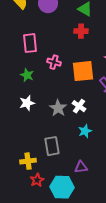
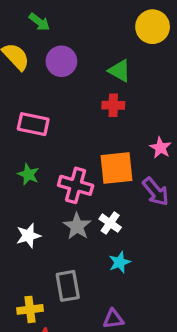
pink rectangle: (30, 43) -> (33, 124), turned -72
pink cross: (54, 62) -> (76, 185), moved, size x1.5
white star: (27, 103) -> (28, 236), moved

